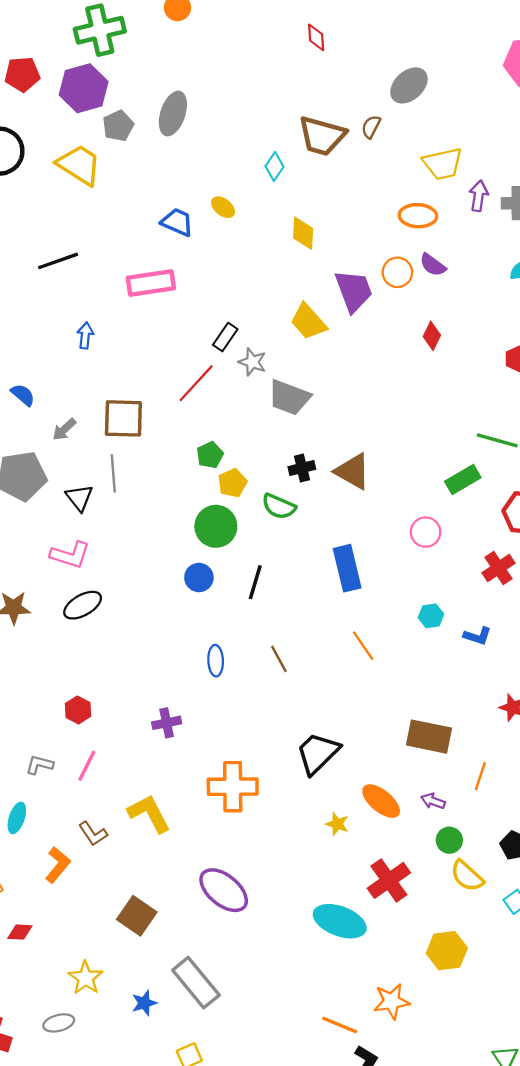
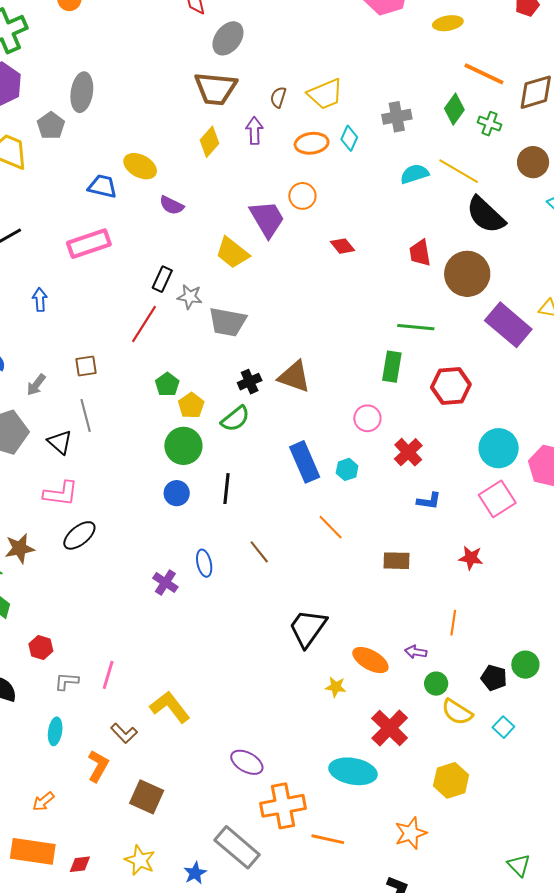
gray ellipse: (409, 85) -> (228, 38), moved
gray pentagon: (118, 126) -> (51, 126), moved
brown semicircle: (371, 127) -> (278, 97), moved
cyan diamond: (274, 167) -> (349, 138), moved
purple arrow: (479, 196) -> (254, 131), moved
yellow ellipse: (223, 207) -> (140, 166), size x1.5
yellow diamond: (303, 233) -> (209, 142), moved, turned 48
purple semicircle: (433, 265) -> (172, 205), moved
red diamond: (432, 336) -> (342, 246), turned -55
brown square: (123, 418) -> (86, 366), size x0.6
green rectangle: (463, 480) -> (392, 367), turned -40
green semicircle: (279, 506) -> (235, 419), turned -52
red cross: (498, 568) -> (408, 452), moved
cyan hexagon: (431, 616) -> (347, 469), moved
red hexagon: (78, 710) -> (41, 647), moved
purple cross: (167, 723) -> (165, 582), moved, turned -35
brown rectangle: (429, 737) -> (397, 561), moved, size x0.7
orange cross: (233, 787) -> (283, 806), moved
purple ellipse: (224, 890) -> (247, 762), size x0.7
brown square: (137, 916) -> (147, 797), moved
red diamond: (20, 932) -> (80, 864), moved
orange line: (340, 1025) -> (328, 839), moved

